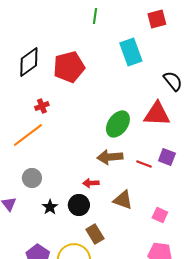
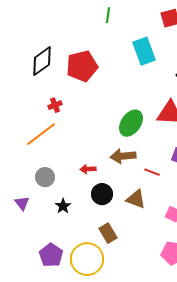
red line: (144, 164) -> (152, 172), moved
red arrow: (91, 183) -> (88, 169), moved
black circle: (79, 205) -> (102, 194), moved

